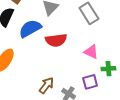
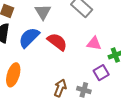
red semicircle: (56, 40) -> (57, 42), turned -120

